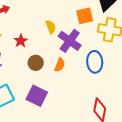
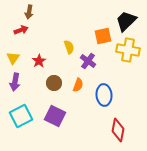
purple cross: (70, 41) -> (88, 61), size x0.7
blue ellipse: (95, 62) -> (104, 95), moved

